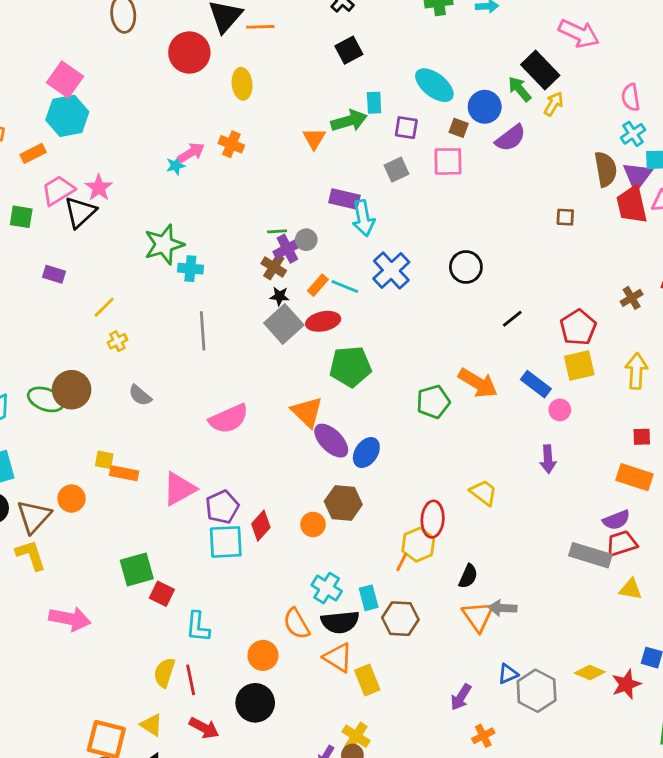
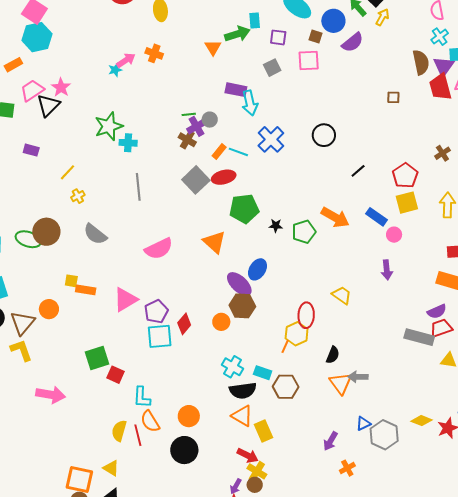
black star: (280, 296) -> (276, 226), moved
gray semicircle: (140, 395) -> (95, 234), size x1.4
purple ellipse: (331, 441) -> (239, 284), moved
cyan rectangle: (369, 598) -> (263, 373), turned -54
orange semicircle: (296, 624) -> (150, 421), moved
red arrow: (204, 728) -> (248, 455), moved

